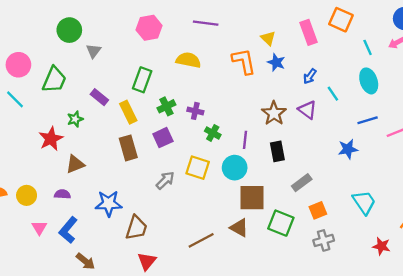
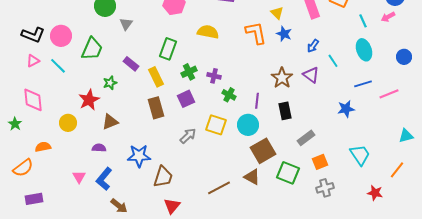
yellow circle: (27, 195) -> (68, 123), moved
brown square: (252, 198) -> (263, 151), turned -30

